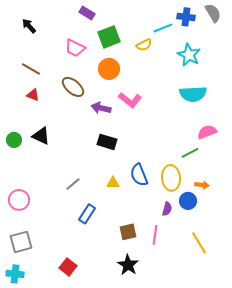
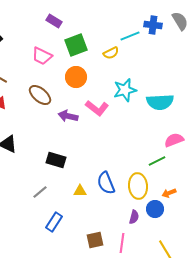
cyan star: (189, 55) -> (125, 90), moved, turned 30
black rectangle: (107, 142) -> (56, 160), moved
orange arrow: (202, 185) -> (169, 193), turned 152

